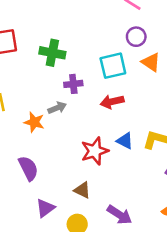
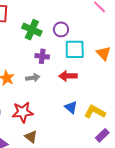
purple circle: (136, 37) -> (61, 29), moved
gray arrow: (57, 108) -> (33, 78), moved
red star: (95, 151) -> (23, 112), moved

